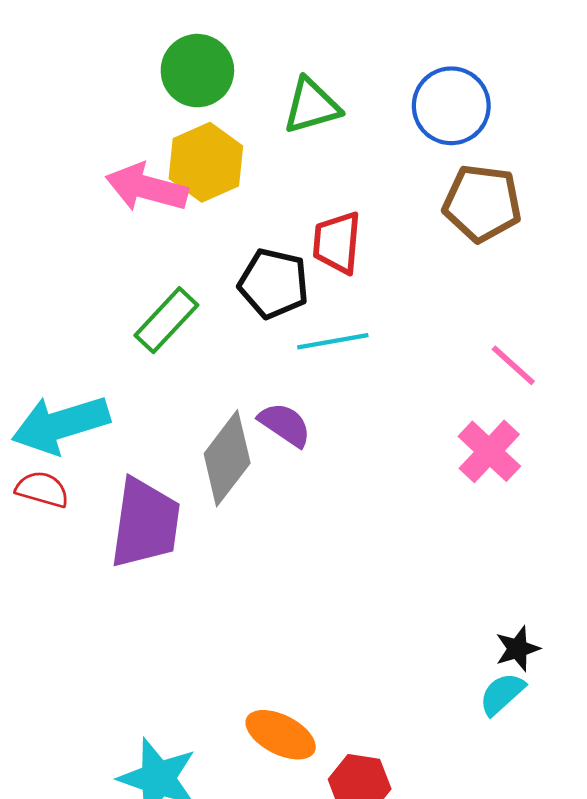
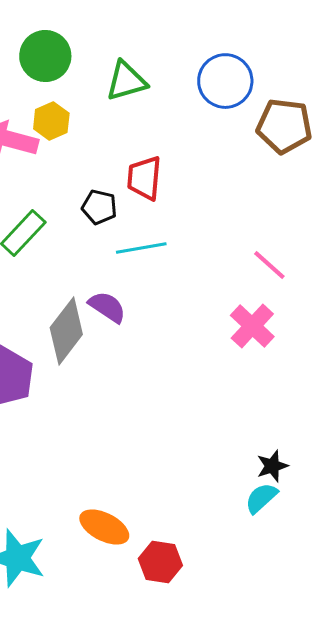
yellow hexagon: (206, 162) -> (51, 121), size x0.7
brown pentagon: (482, 203) -> (284, 126), moved
black pentagon: (274, 283) -> (99, 207), size x0.7

